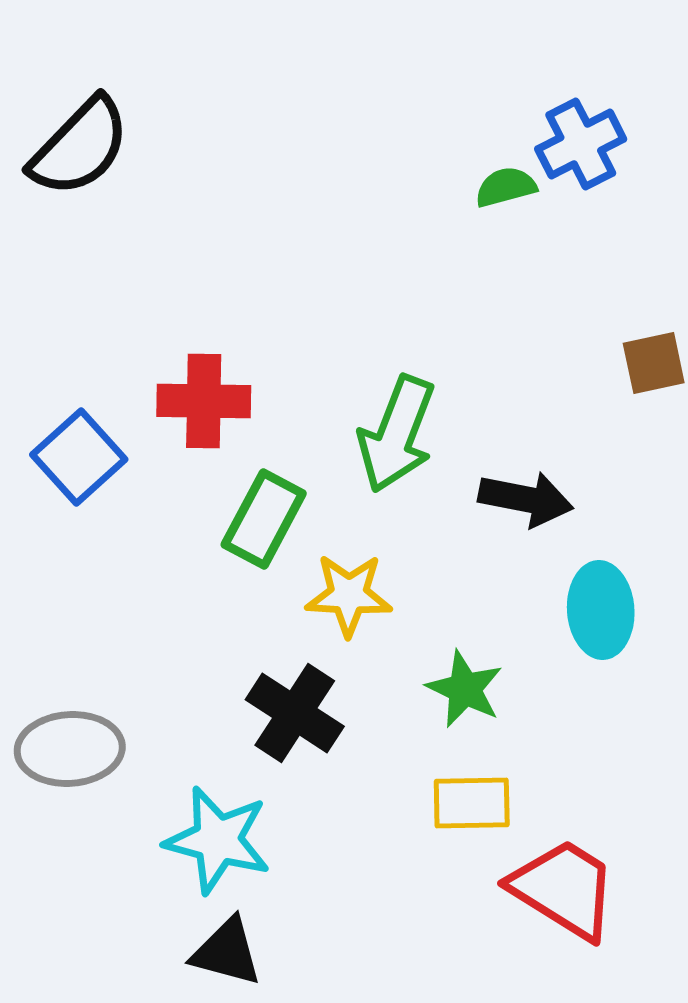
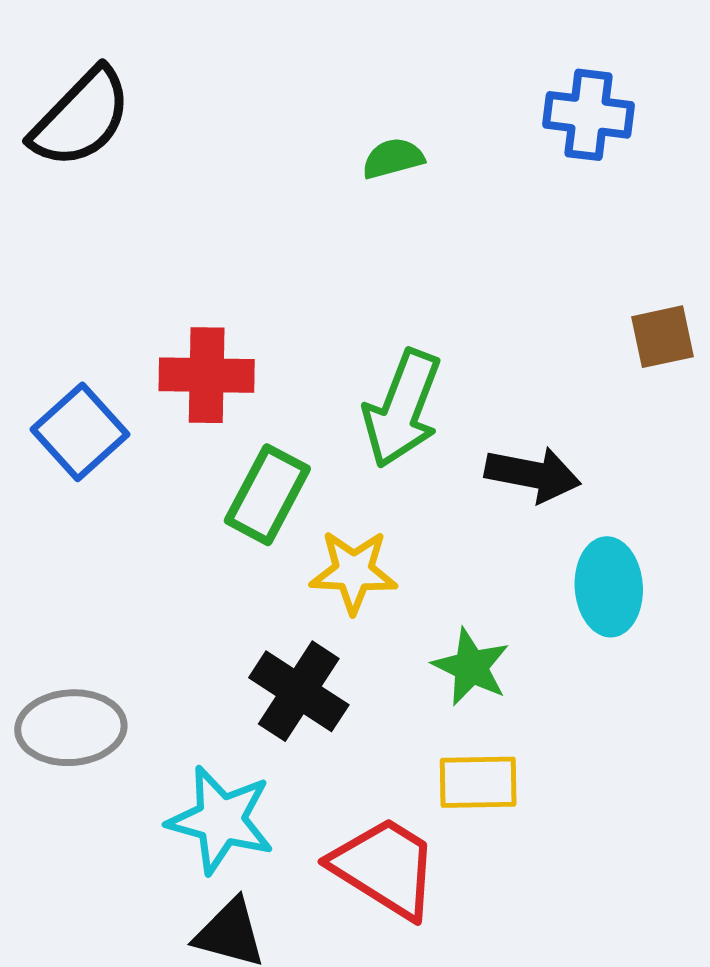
blue cross: (581, 144) -> (588, 115), turned 34
green semicircle: (506, 187) -> (393, 158), moved
red trapezoid: (564, 889) -> (385, 867), moved

